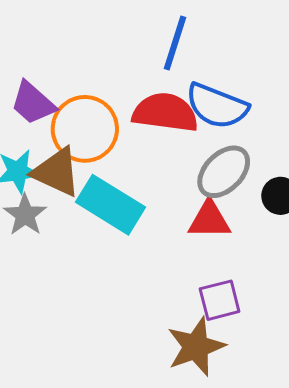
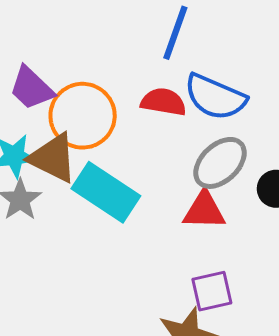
red semicircle: (165, 113) -> (163, 102), size x0.7

